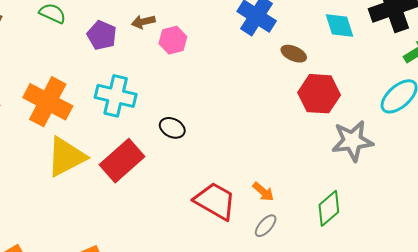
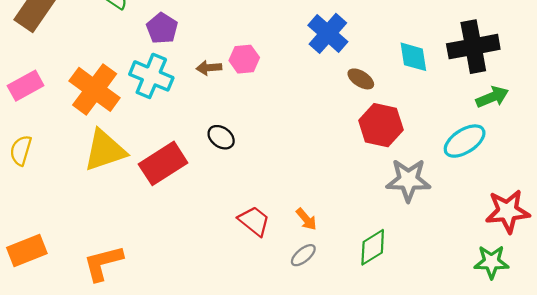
brown arrow: (143, 22) -> (209, 68), moved
pink hexagon: (173, 40) -> (244, 59), moved
cyan cross: (116, 96) -> (151, 76), moved
red trapezoid: (215, 201) -> (254, 221), size x0.7

